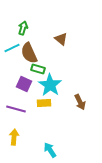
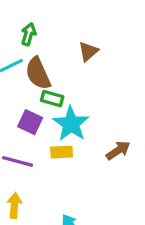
brown triangle: (61, 39) -> (88, 51), turned 40
brown arrow: (80, 102) -> (118, 150), turned -98

